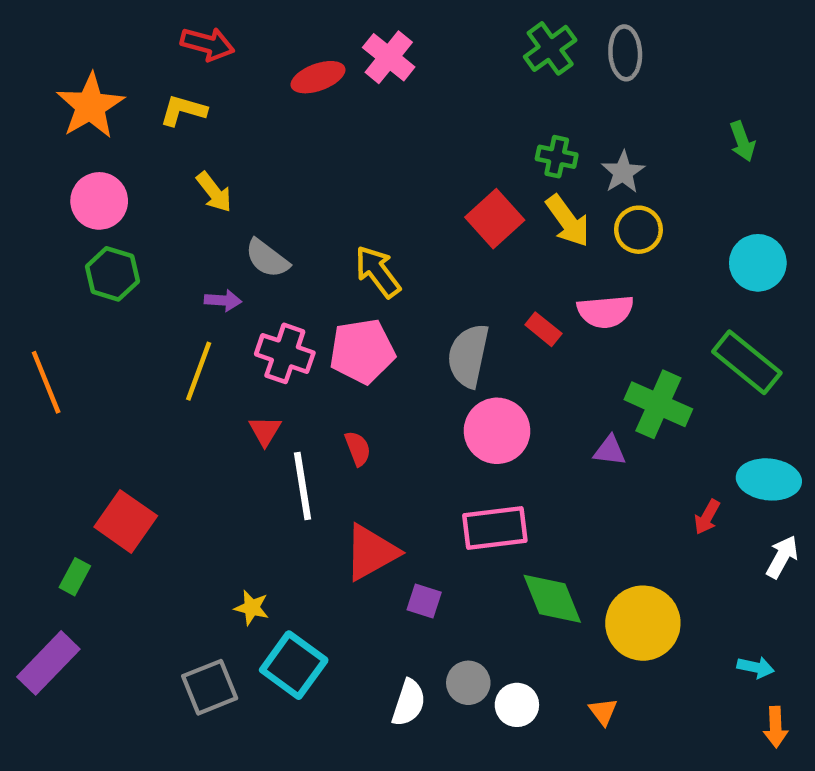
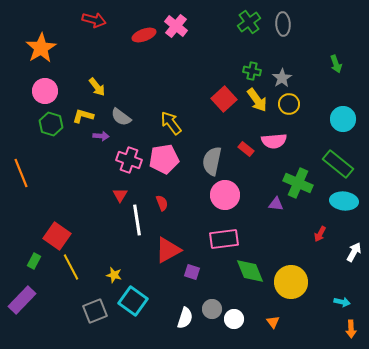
yellow L-shape: (183, 110) -> (83, 116), moved
yellow line: (199, 371) -> (71, 267), moved, turned -48
cyan ellipse: (769, 479) -> (344, 201), moved

